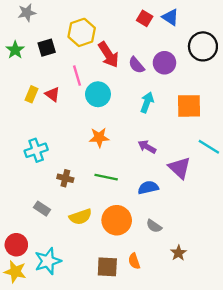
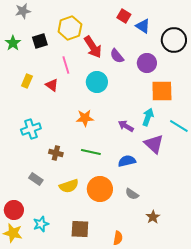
blue triangle: (170, 17) -> (143, 26), moved
purple circle: (164, 63) -> (147, 63), moved
red triangle: (52, 94) -> (52, 85), moved
cyan circle: (98, 94) -> (97, 82), moved
cyan arrow: (147, 102) -> (148, 117), moved
cyan star: (48, 261) -> (41, 224), size x0.7
orange semicircle: (134, 261) -> (118, 238), moved, turned -152
brown square: (107, 267) -> (80, 229), moved

